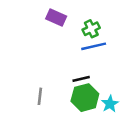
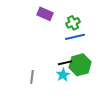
green hexagon: (85, 98) -> (80, 65), moved
cyan star: (110, 104) -> (63, 75), moved

